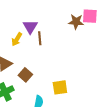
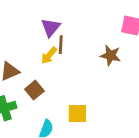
brown star: (76, 22) -> (111, 55), moved
yellow arrow: (17, 39) -> (49, 55), moved

